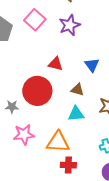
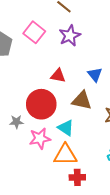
brown triangle: (77, 90) -> (82, 100), size x1.5
cyan triangle: (76, 114) -> (66, 128), moved, turned 42
pink star: (24, 135) -> (40, 138), moved

